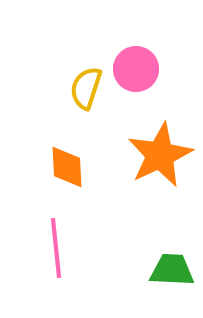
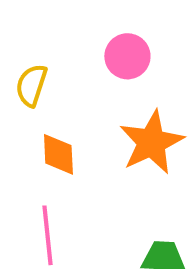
yellow semicircle: (86, 88) -> (31, 85), moved

